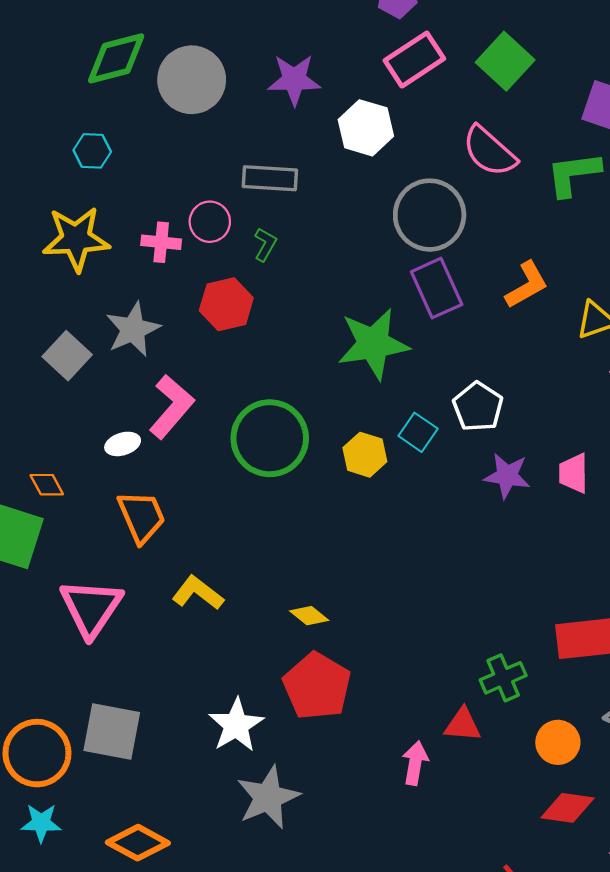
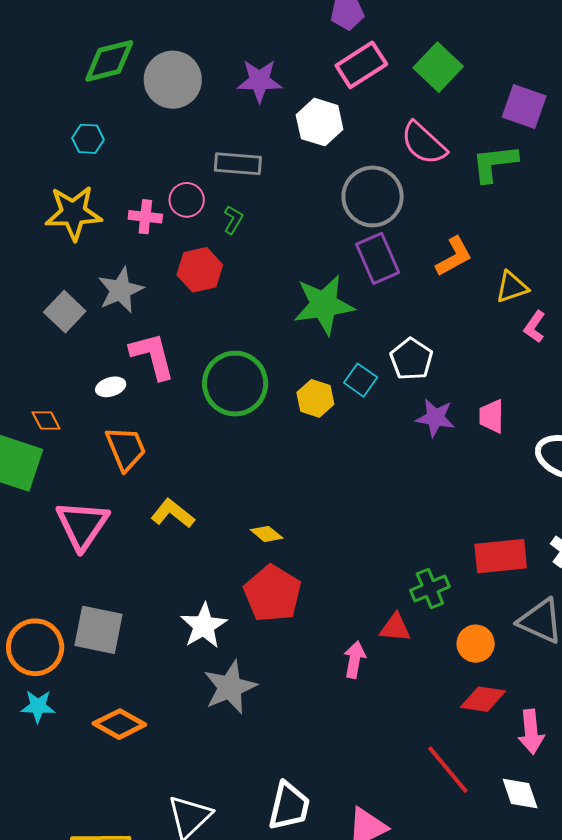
pink L-shape: (171, 407) -> (152, 356), turned -56

